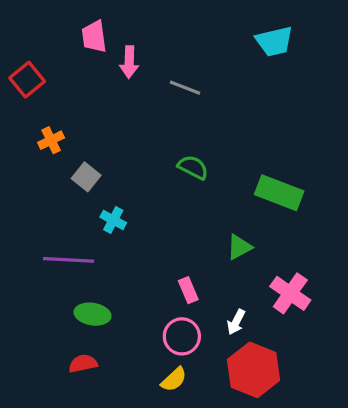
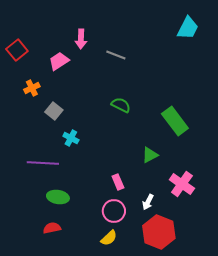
pink trapezoid: (94, 37) -> (59, 61), moved, turned 65
cyan trapezoid: (274, 41) -> (188, 28), moved, turned -50
green rectangle: (279, 193) -> (175, 121), turned 32

